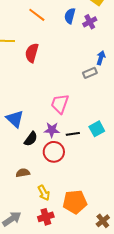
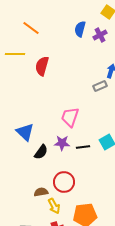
orange line: (37, 15) -> (31, 28), moved
red circle: (54, 152) -> (64, 182), moved
brown semicircle: (23, 173) -> (41, 192), moved

